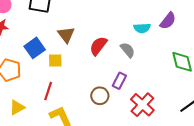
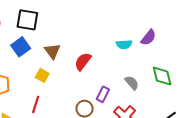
blue square: (35, 48) -> (21, 47), moved
gray semicircle: (128, 50) -> (132, 83), moved
yellow square: (55, 60) -> (42, 75), turned 32

